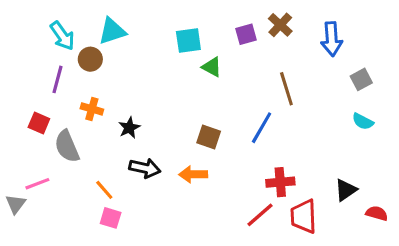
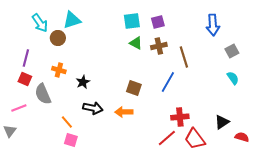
brown cross: (280, 25) -> (159, 46), moved, turned 35
cyan square: (188, 40) -> (132, 21), moved
purple line: (58, 79) -> (26, 58), moved
cyan semicircle: (363, 121) -> (233, 78), turned -152
pink line: (37, 184) -> (19, 108), moved
red trapezoid: (304, 216) -> (195, 139), turned -35

